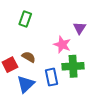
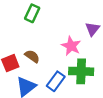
blue rectangle: (51, 77) -> (56, 81), turned 42

